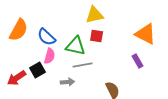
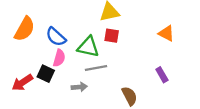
orange triangle: (146, 34) -> (166, 33), size x0.7
purple rectangle: (138, 61) -> (162, 75), moved
black square: (38, 70) -> (46, 74), turned -35

